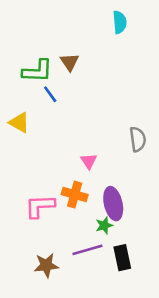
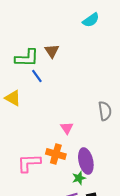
cyan semicircle: (120, 22) -> (91, 20), turned 60

